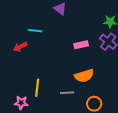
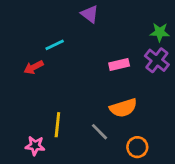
cyan line: (35, 31) -> (55, 45), turned -32
gray line: (67, 93) -> (99, 132), turned 48

